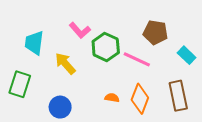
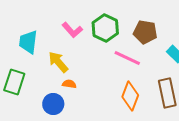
green hexagon: (106, 47) -> (105, 28), moved
orange semicircle: (112, 98) -> (69, 84), moved

